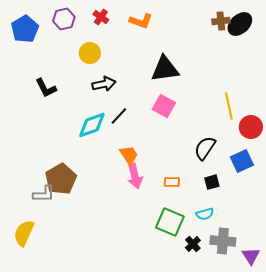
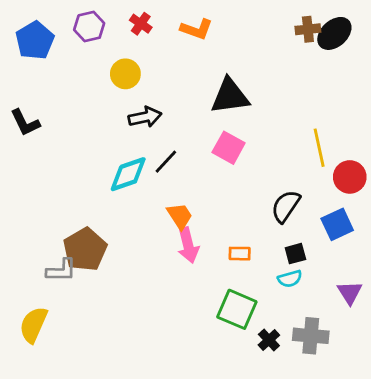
black L-shape: (46, 88) -> (25, 123), moved
cyan semicircle: (205, 214) -> (290, 279), moved
purple triangle: (251, 256) -> (350, 293), moved

